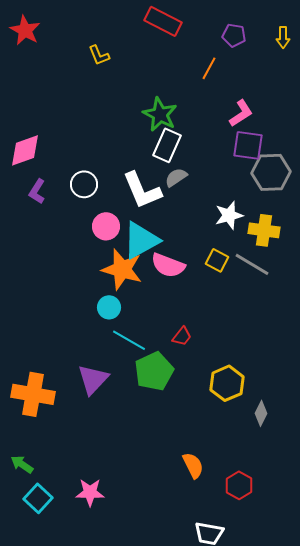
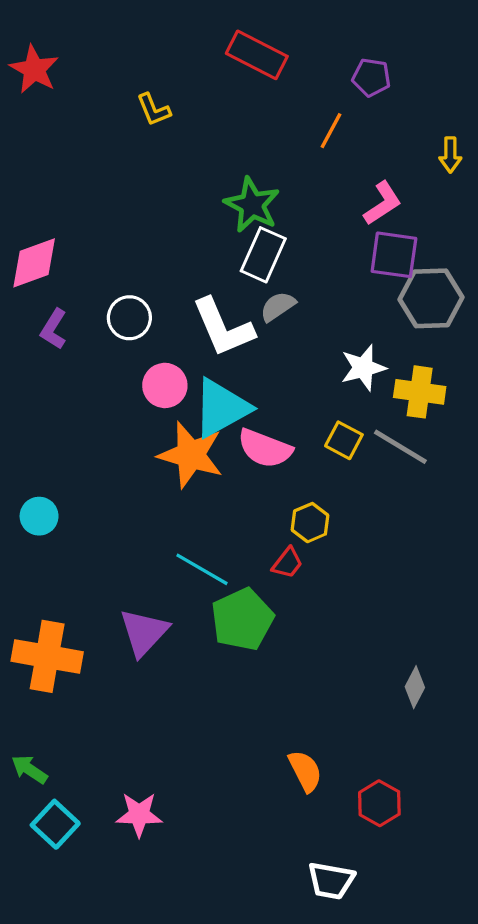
yellow arrow: (283, 37) -> (450, 155), moved
cyan circle: (109, 307) -> (39, 516), moved
yellow hexagon: (227, 383) -> (310, 523), moved, size x0.7

